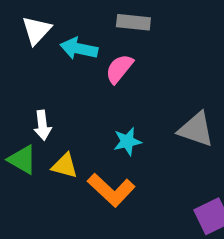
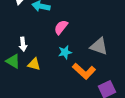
pink semicircle: (119, 69) -> (61, 27), moved
orange L-shape: (111, 190) -> (84, 71), moved

